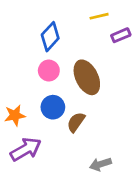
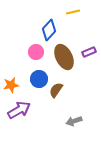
purple rectangle: (121, 35) -> (89, 52), moved
blue diamond: (50, 37) -> (49, 30), moved

